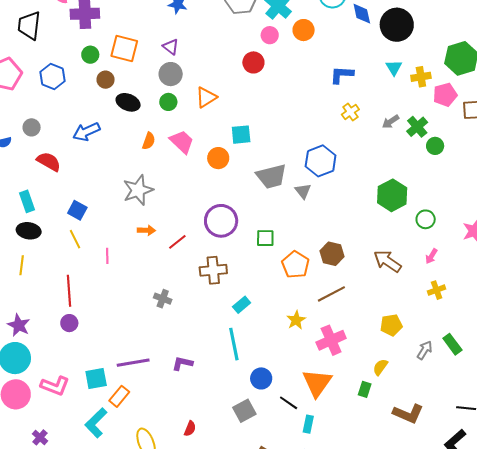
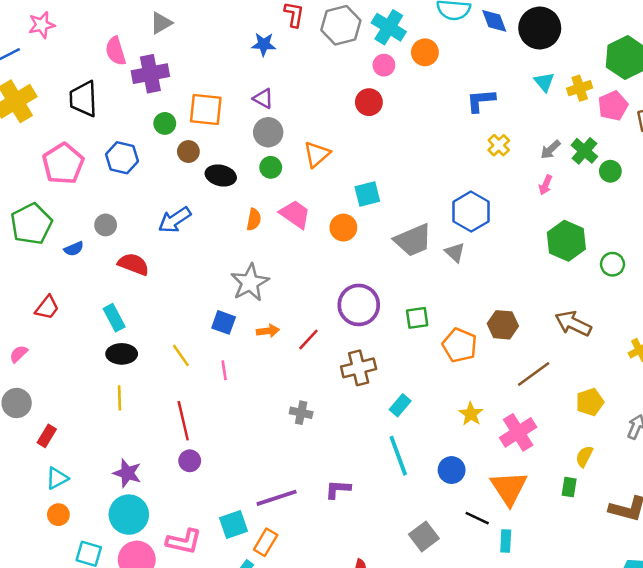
blue square: (77, 210) -> (224, 322), moved
pink arrow: (431, 256) -> (545, 185), moved
brown line: (331, 294) -> (534, 374), moved
blue circle: (261, 378) -> (452, 470), moved

